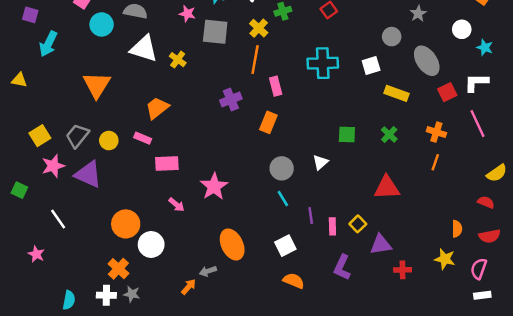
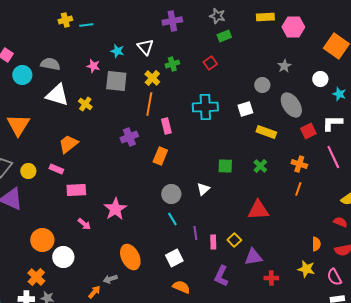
pink semicircle: (479, 269) -> (334, 277), turned -48

